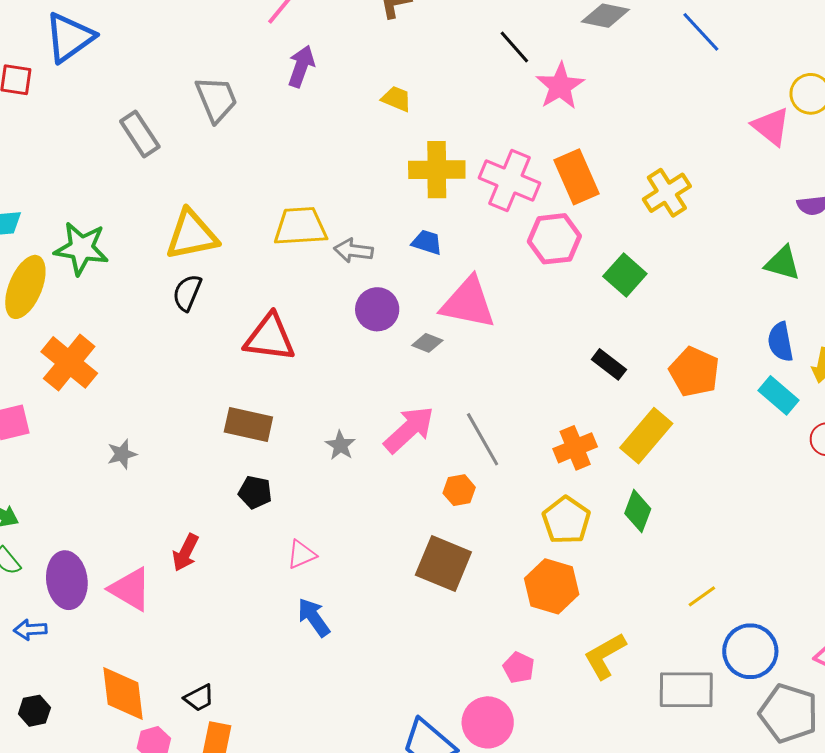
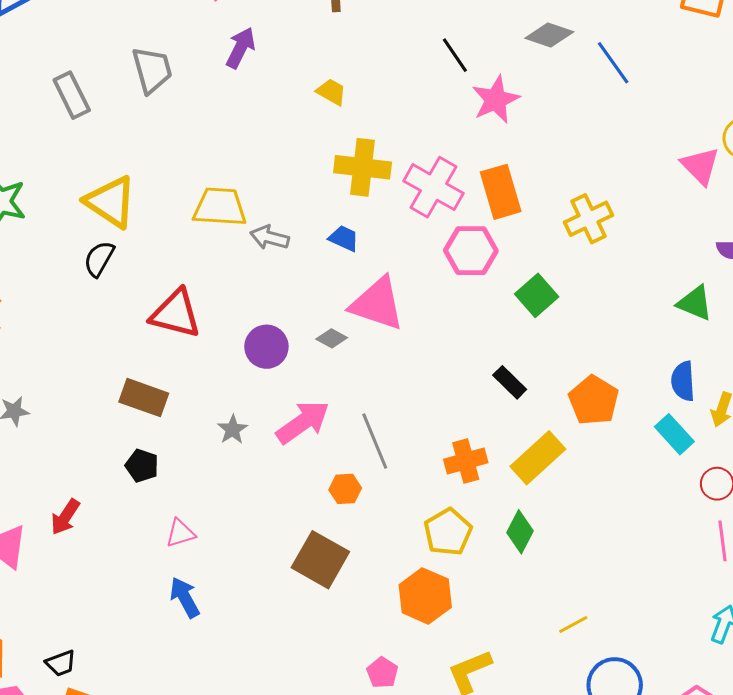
blue line: (701, 32) -> (613, 63), moved
yellow triangle: (192, 235) -> (111, 202), turned 38
purple circle: (377, 309) -> (266, 347), moved

